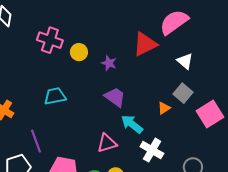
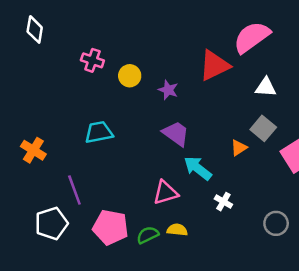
pink cross: (50, 40) -> (92, 60), size x0.7
white triangle: (185, 61) -> (266, 87), turned -36
white cross: (152, 150) -> (223, 202), size x0.6

